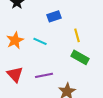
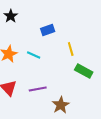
green rectangle: (80, 57) -> (84, 71), moved

